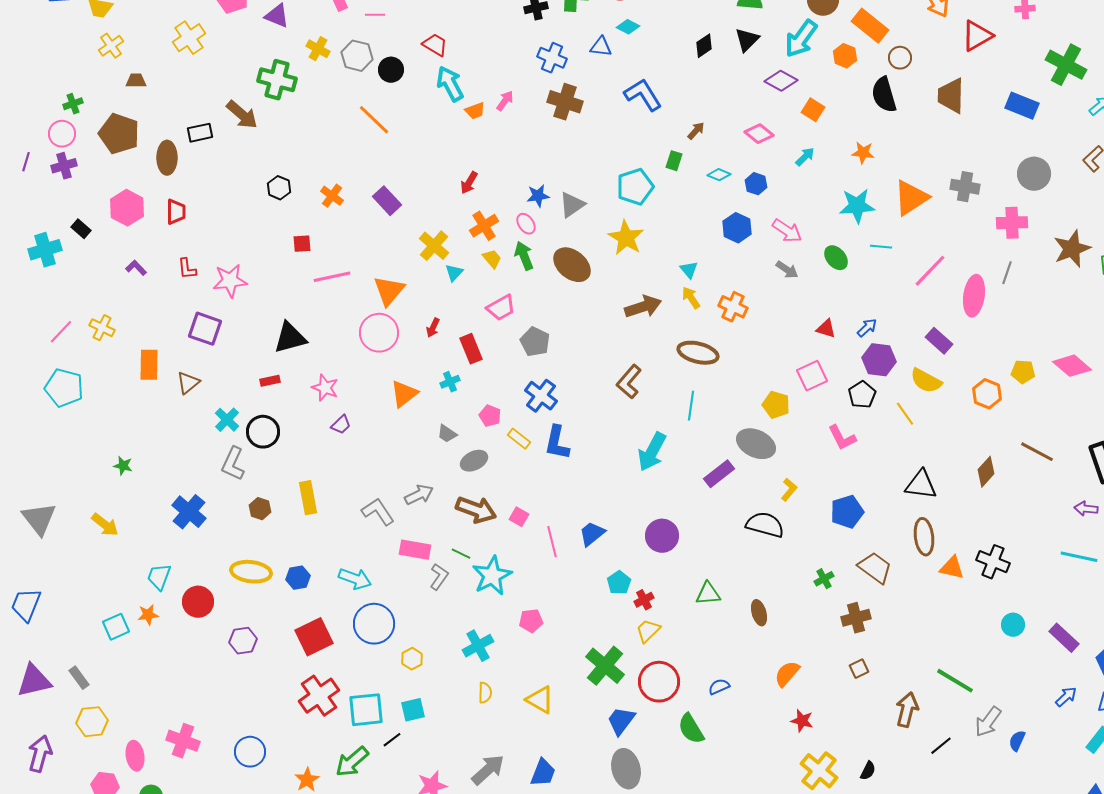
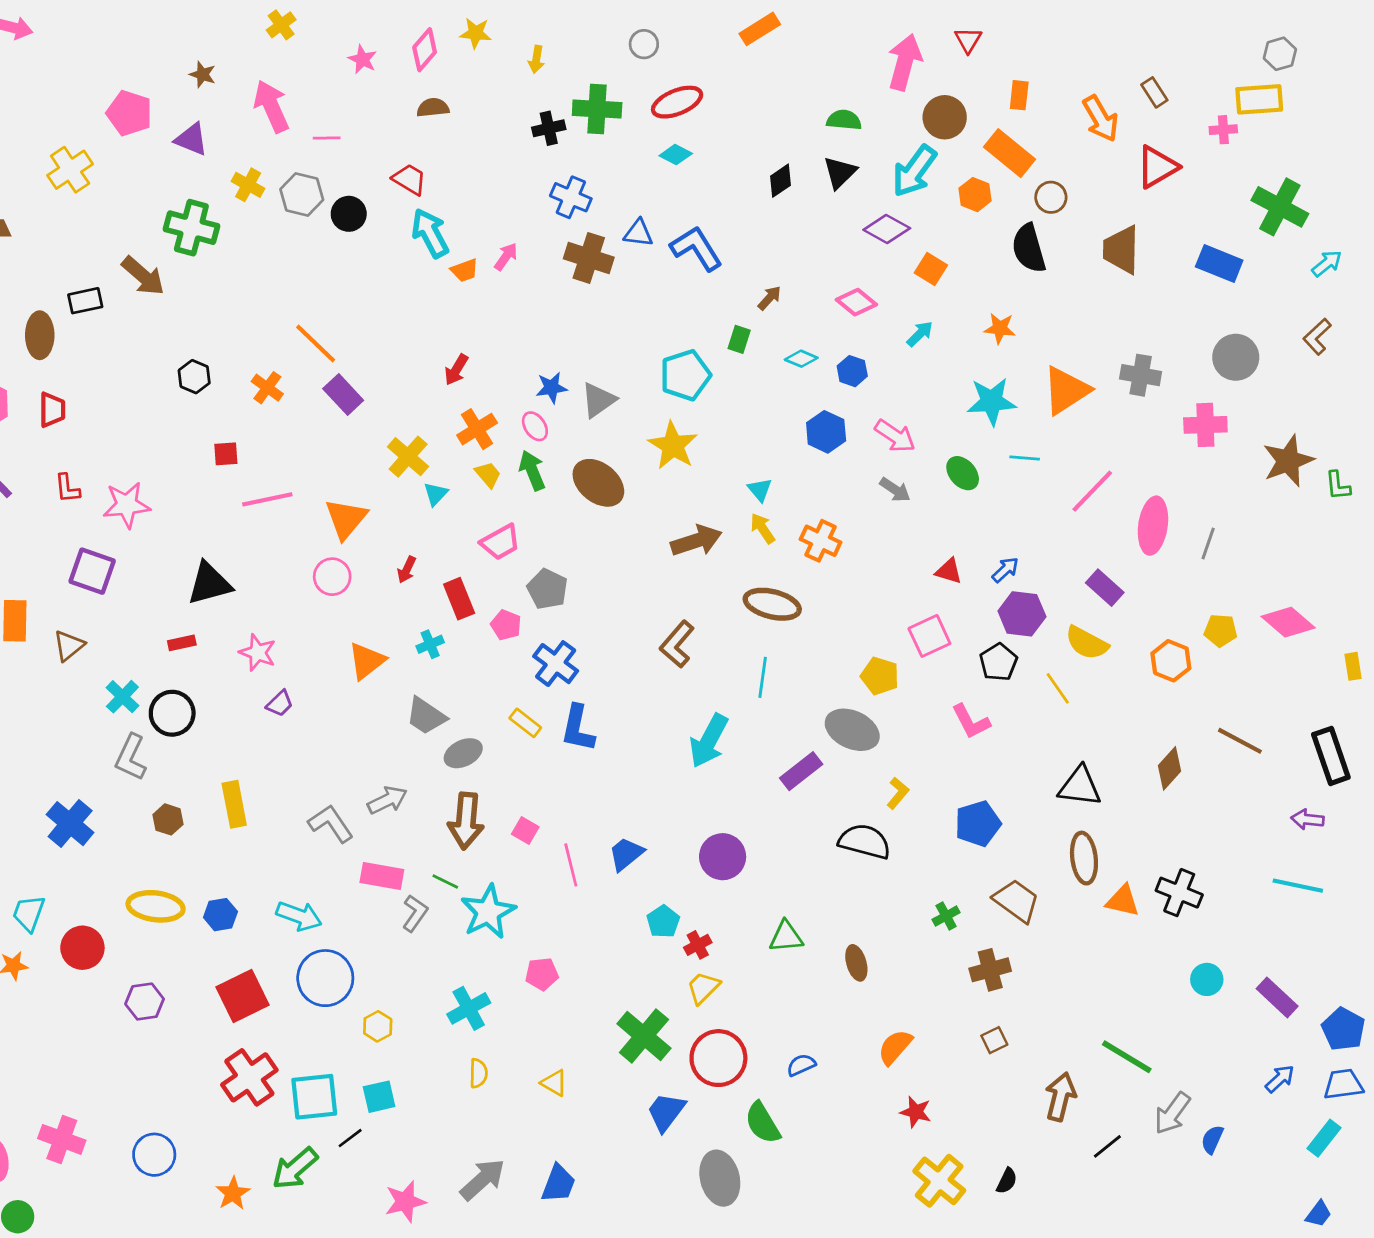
blue triangle: (601, 47) -> (638, 233), moved
orange line: (374, 120) -> (316, 344), moved
gray line: (1007, 273) -> (1208, 544), moved
pink circle: (379, 333) -> (332, 577), size x0.7
pink pentagon: (490, 416) -> (506, 625), moved
gray trapezoid: (447, 434) -> (426, 716), size x1.5
brown arrow: (476, 510) -> (466, 821), turned 75
yellow triangle: (540, 700) -> (554, 1083), size x0.7
gray ellipse: (626, 769) -> (720, 1178), moved

